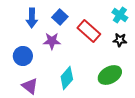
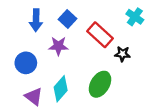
black star: (120, 40) -> (122, 54), moved
green ellipse: (110, 75) -> (100, 84), moved, turned -30
cyan diamond: (67, 78) -> (61, 89), moved

